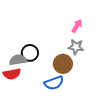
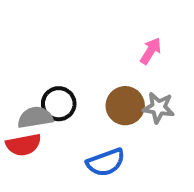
gray star: (76, 47) -> (158, 108), moved
brown circle: (63, 64) -> (125, 106), moved

